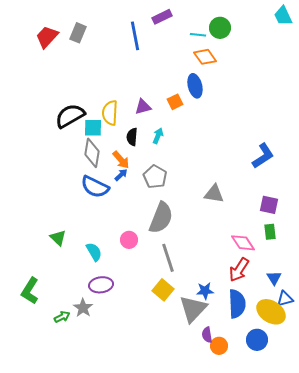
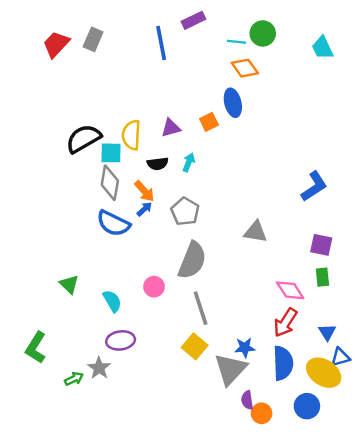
cyan trapezoid: (283, 16) -> (322, 48), moved
black semicircle: (132, 137) -> (158, 164), turned -102

